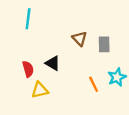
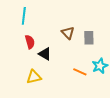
red semicircle: (28, 69) -> (30, 42), moved
orange line: (94, 84) -> (80, 72), turned -40

